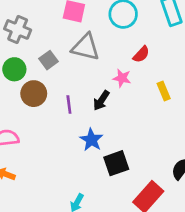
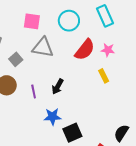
red semicircle: (141, 54) -> (85, 50), size x1.6
pink star: (122, 78) -> (108, 50), moved
blue star: (91, 140) -> (52, 117), turned -30

